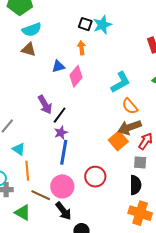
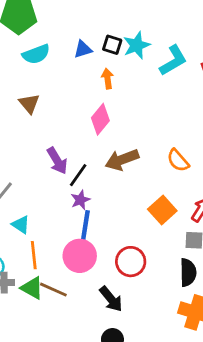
brown triangle: (29, 49) -> (29, 104), moved, turned 35
blue triangle: (58, 66) -> (83, 49), moved
cyan L-shape: (120, 82) -> (173, 61), moved
brown arrow: (129, 127) -> (122, 160), moved
pink circle: (62, 186) -> (80, 256), moved
black arrow: (63, 211) -> (111, 299), moved
green triangle: (23, 213) -> (32, 288), moved

